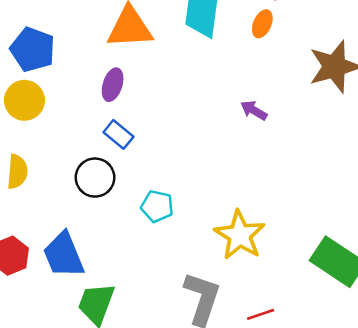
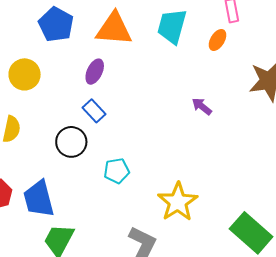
blue pentagon: (33, 49) -> (56, 25), moved
cyan pentagon: (157, 206) -> (117, 171), turned -30

